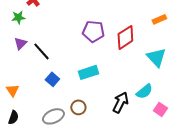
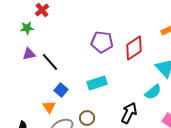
purple triangle: (20, 43) -> (29, 54), turned 32
orange triangle: (12, 90) -> (49, 107), moved
cyan semicircle: (144, 91) -> (153, 92), moved

